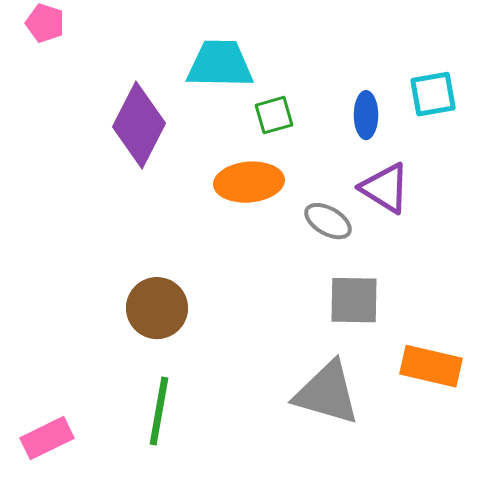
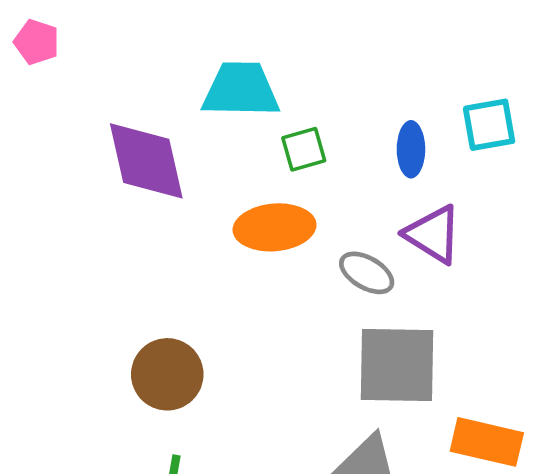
purple diamond: (139, 125) -> (146, 161), turned -40
gray square: (354, 300) -> (397, 365), size x1.4

